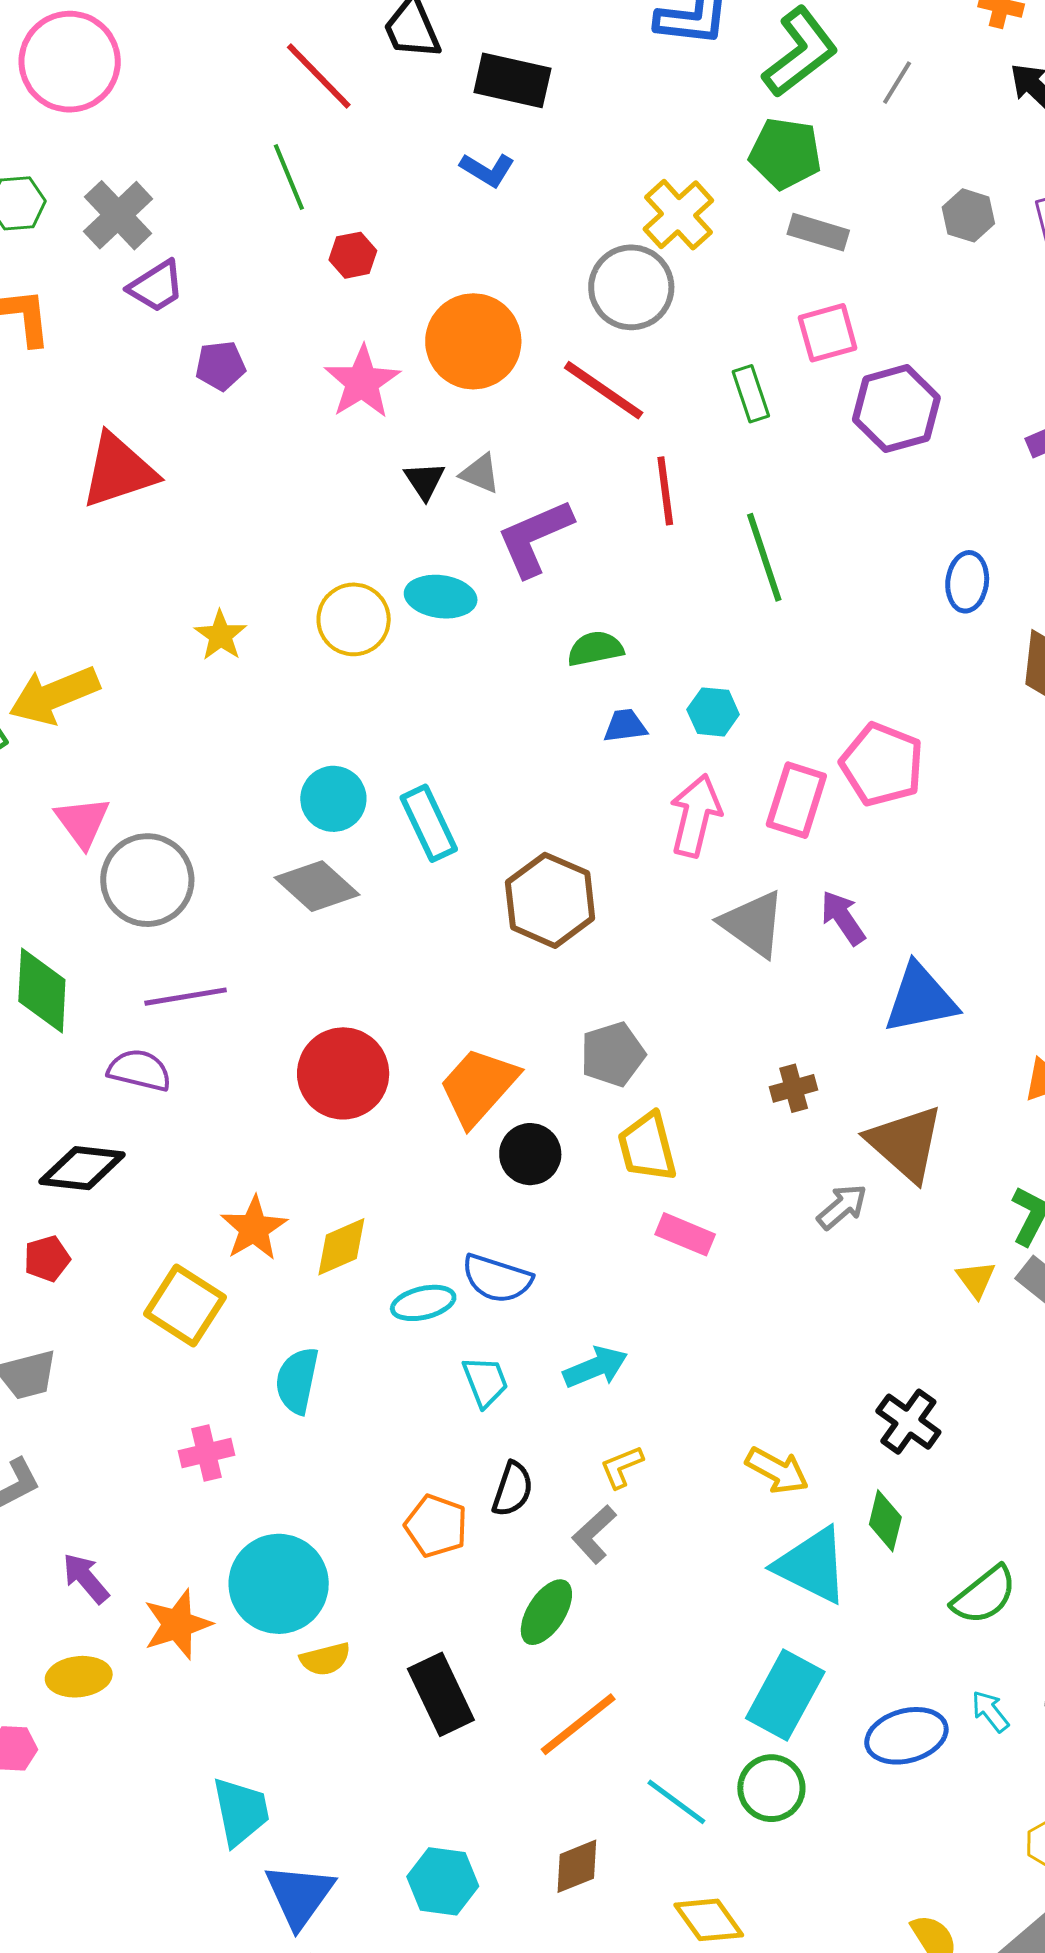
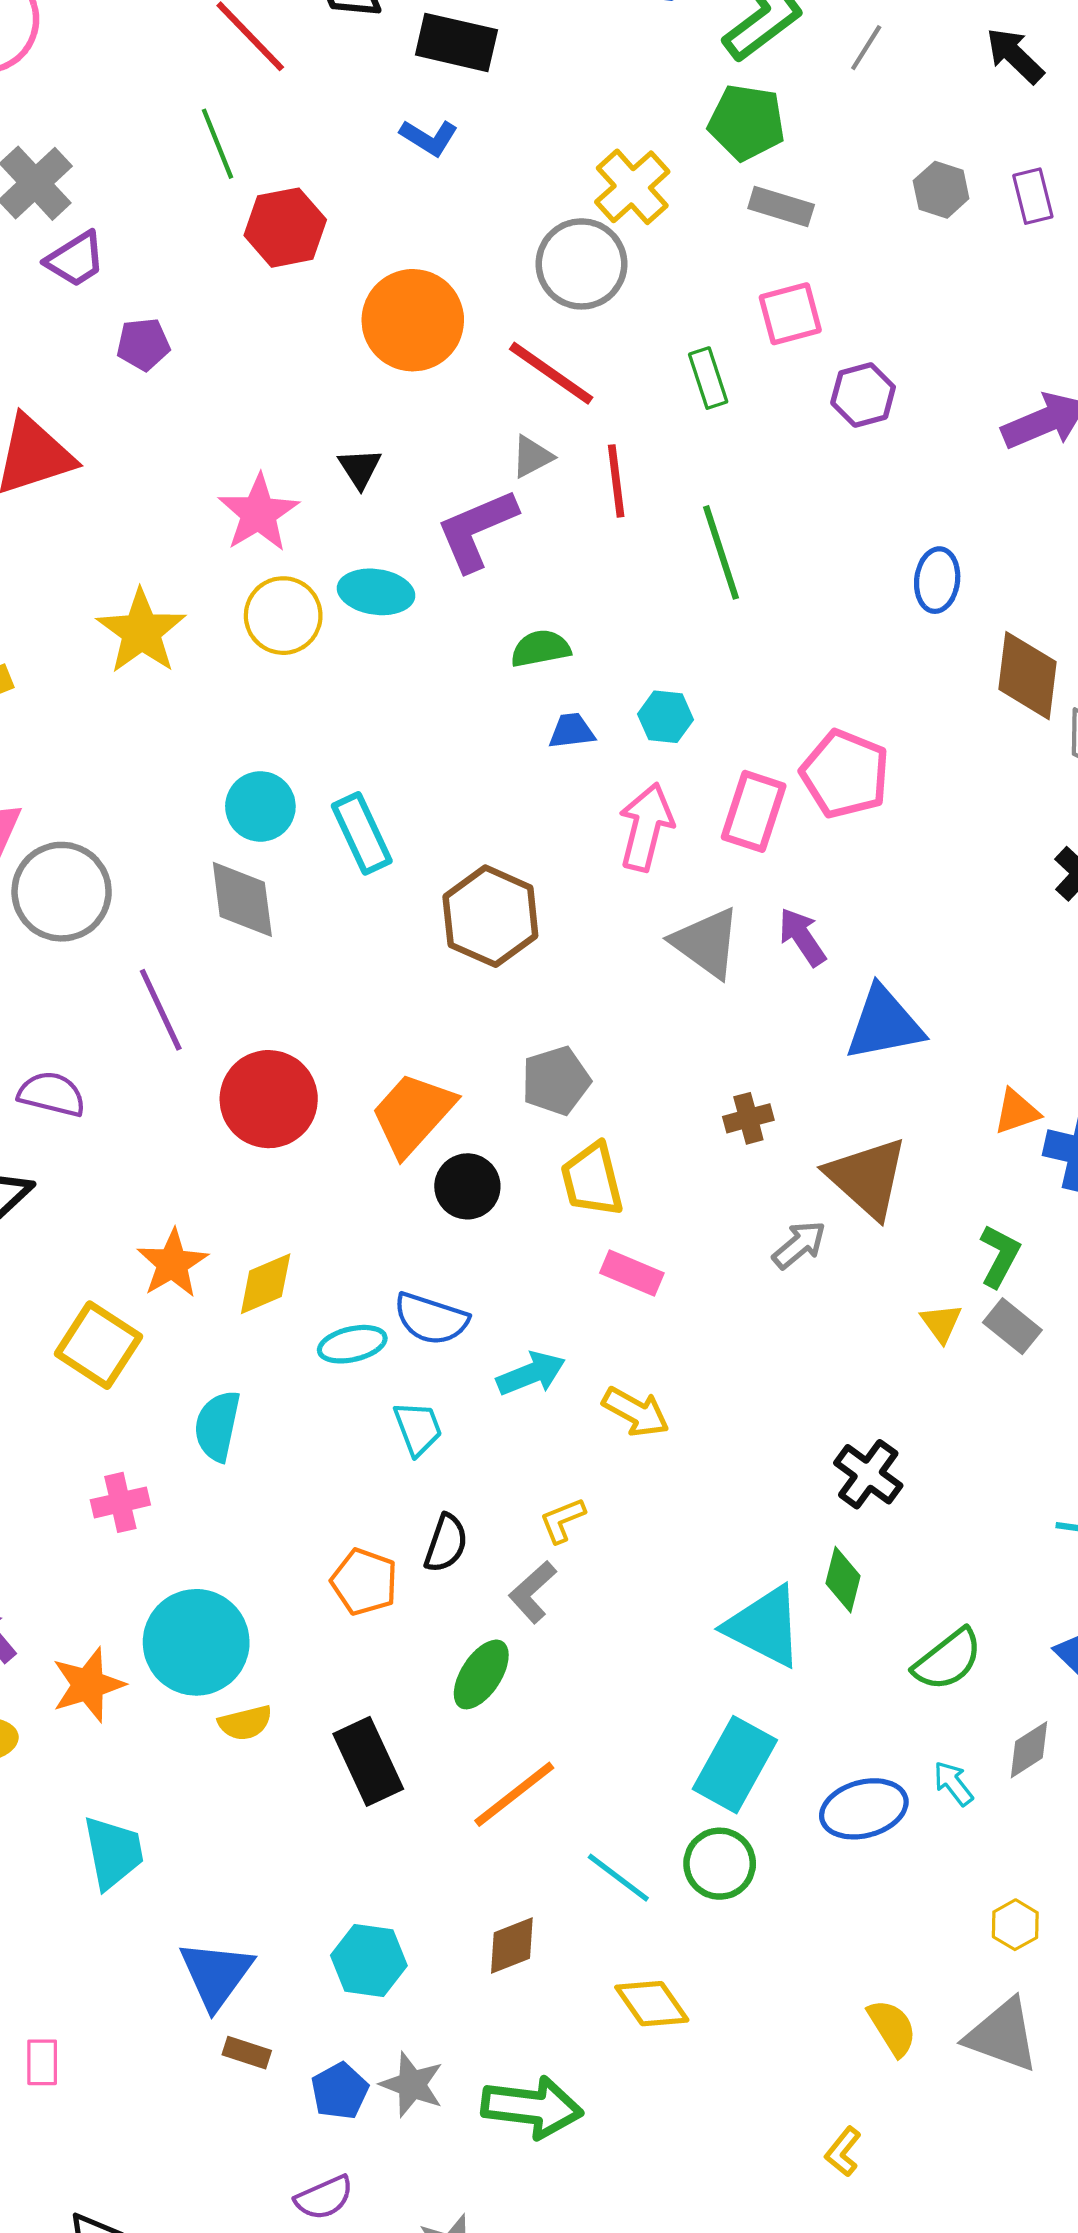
red hexagon: (353, 255) -> (285, 228), size x1.6
pink star: (362, 382) -> (258, 513), moved
purple hexagon: (896, 409) -> (863, 395), size x0.7
gray triangle: (480, 473) -> (532, 457), moved, turned -51
yellow star: (221, 635) -> (141, 632), size x1.6
gray diamond: (317, 886) -> (242, 899), turned 40
purple line: (186, 997) -> (161, 1010), moved, turned 74
cyan arrow: (595, 1367) -> (531, 1374), moved
yellow arrow: (777, 1471) -> (636, 1412), moved
cyan trapezoid: (241, 1811) -> (113, 1852), moved

